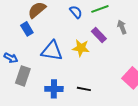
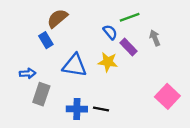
blue semicircle: (76, 12) -> (110, 32), moved
blue arrow: (11, 58) -> (28, 73), turned -32
black line: (84, 89) -> (101, 109), moved

